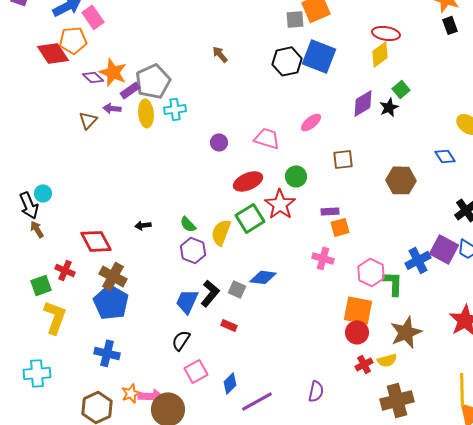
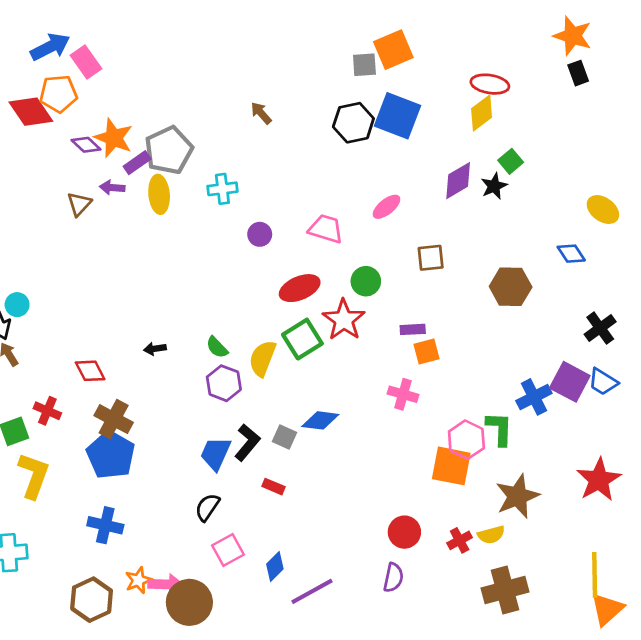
cyan cross: (175, 109) -> (222, 189), moved
red diamond: (96, 241) -> (90, 371), size x0.7
pink hexagon: (371, 272) -> (466, 440), moved
red circle: (357, 332) -> (404, 532), moved

